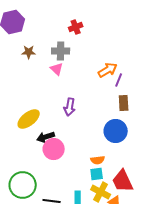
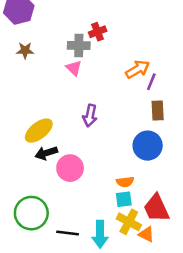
red cross: (76, 27) -> (98, 32), moved
brown star: (29, 52) -> (25, 50), moved
black arrow: (46, 137) -> (46, 153), moved

